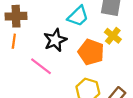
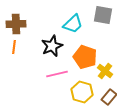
yellow cross: (113, 36) -> (105, 71), moved
pink line: (41, 66) -> (57, 74), moved, turned -50

